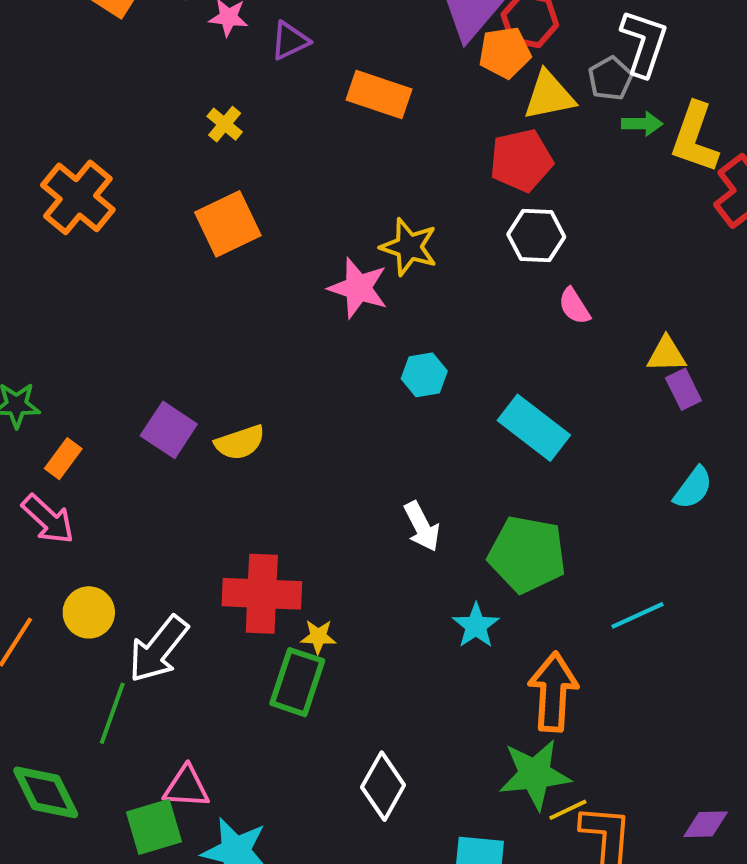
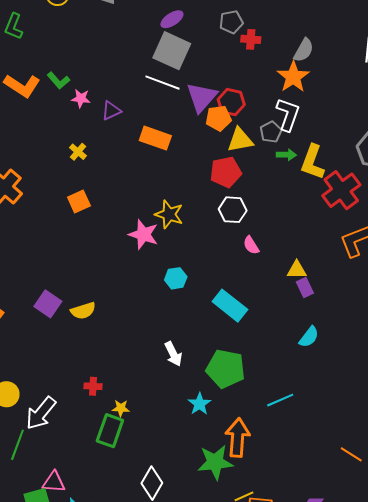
orange square: (228, 224) -> (79, 201), size x0.7
red cross: (262, 594) -> (93, 386), size x0.5
green star: (535, 774) -> (215, 462), moved

